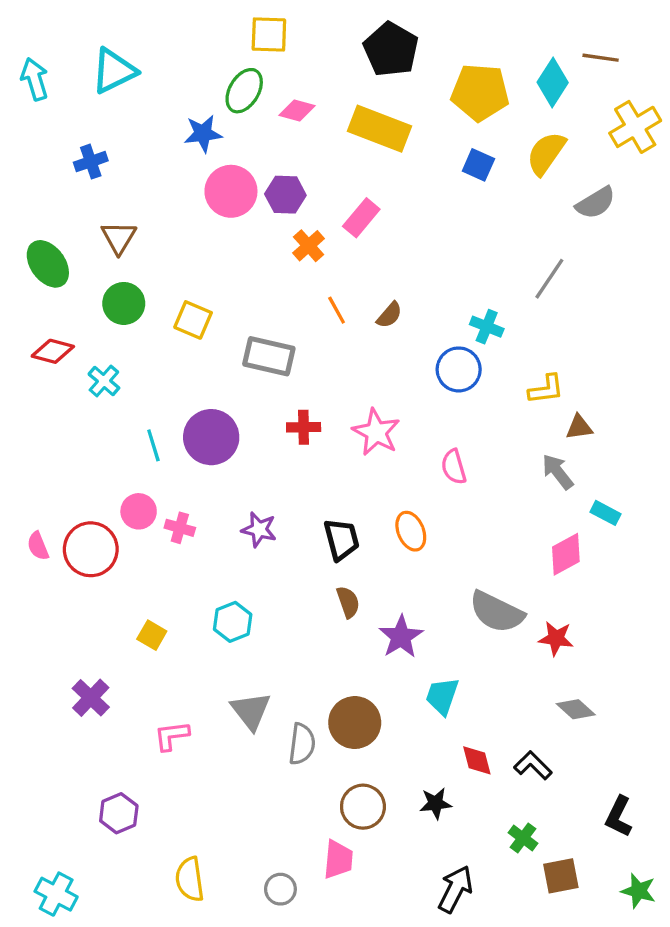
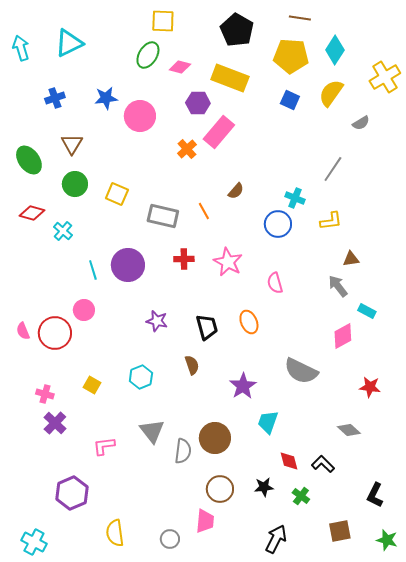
brown line: (601, 58) -> (300, 18), moved
blue star: (203, 134) -> (106, 98), moved
purple hexagon: (285, 195) -> (198, 103), moved
gray semicircle: (596, 203) -> (361, 123), size x0.7
pink rectangle: (361, 218) -> (219, 132), size x1.4
orange line: (337, 310) -> (204, 211), moved
yellow L-shape: (546, 389) -> (331, 221), moved
pink cross: (180, 528) -> (45, 394), moved
brown semicircle: (348, 602) -> (192, 365), moved
red star: (556, 638) -> (370, 387), moved
purple hexagon: (119, 813) -> (72, 493), size x1.4
green cross: (523, 838) -> (301, 496), moved

